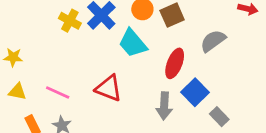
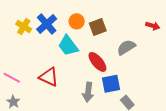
red ellipse: (175, 63) -> (97, 62), turned -65
blue square: (195, 92) -> (111, 84), turned 30

